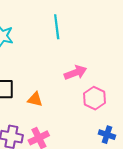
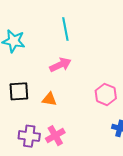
pink arrow: (75, 73) -> (60, 65), moved

